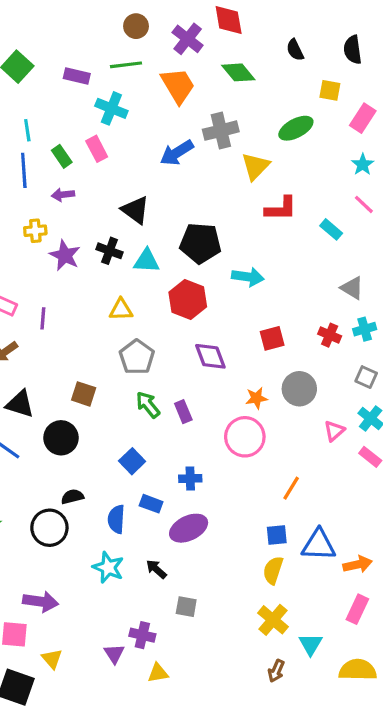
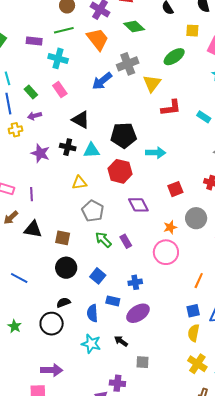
pink rectangle: (97, 149) -> (60, 90), moved
yellow cross: (35, 231) -> (15, 130), moved
black triangle: (20, 404) -> (33, 229), moved
black circle: (61, 438) -> (66, 268), moved

